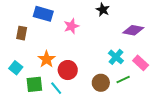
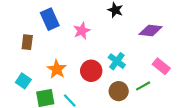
blue rectangle: (43, 14) -> (50, 19), turned 54
cyan cross: (116, 57) -> (117, 61), moved
red circle: (68, 70) -> (91, 71), moved

